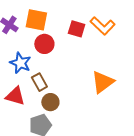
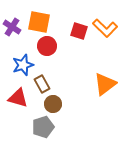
blue star: (20, 63) -> (23, 65), turned 30

